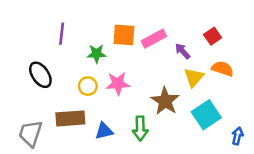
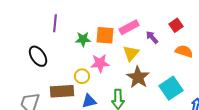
orange square: (124, 35) -> (105, 35), moved
yellow triangle: (194, 77) -> (131, 53), moved
yellow circle: (88, 86) -> (82, 76), moved

